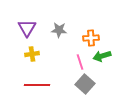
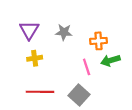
gray square: (85, 84) -> (79, 95), moved

